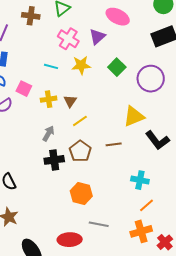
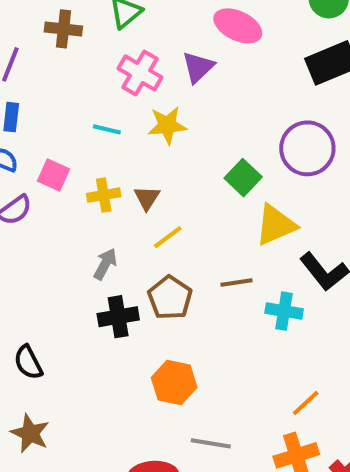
green square: (117, 67) -> (243, 178), moved
cyan cross: (140, 180) -> (284, 311), moved

